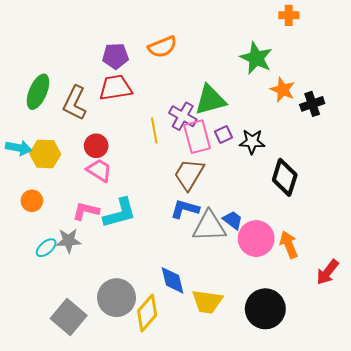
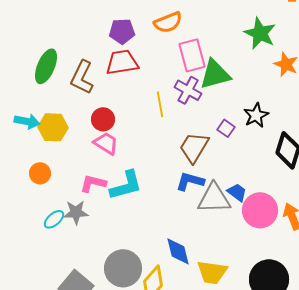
purple square: (224, 135) -> (226, 128), moved, turned -30
pink rectangle: (197, 137) -> (192, 55), moved
black star: (252, 142) -> (256, 115), turned -30

